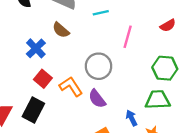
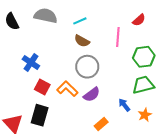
brown semicircle: (61, 30) -> (82, 41), moved
pink line: (128, 37) -> (118, 37), moved
purple semicircle: (97, 99) -> (92, 94), turned -78

